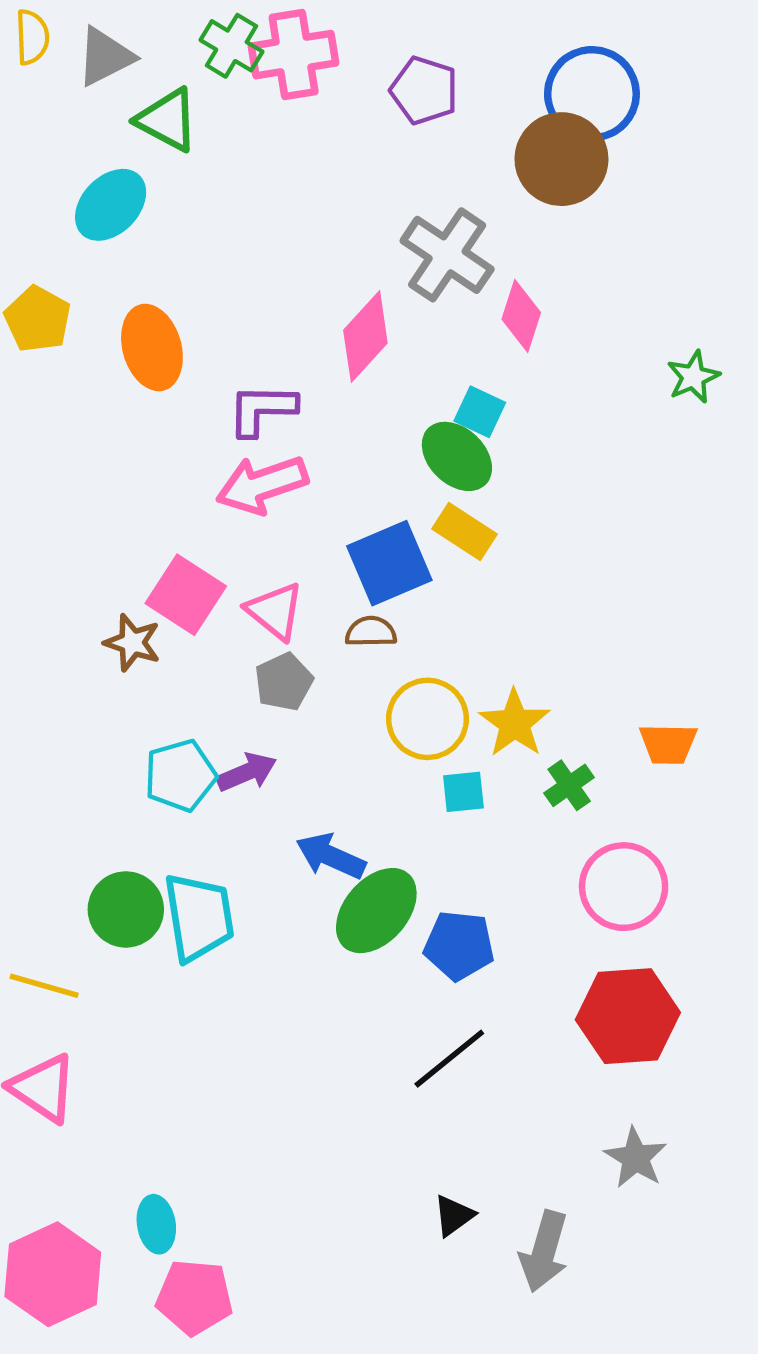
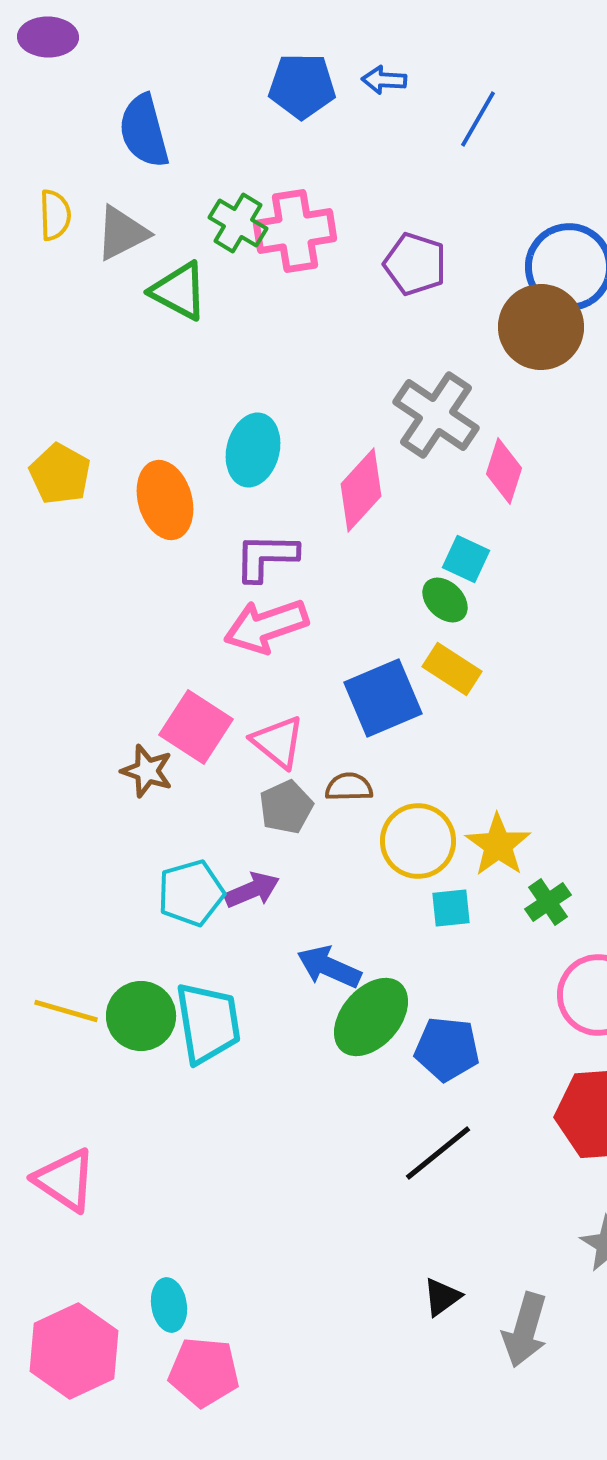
cyan ellipse: (111, 205) -> (253, 450), moved, turned -30
green ellipse: (457, 456) -> (445, 600), size x0.7
brown semicircle: (371, 632) -> (349, 787), moved
yellow line: (44, 986) -> (66, 1011), moved

